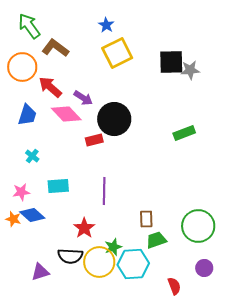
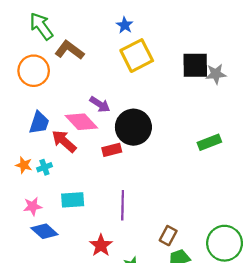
red arrow: (50, 87) -> (64, 141), moved
cyan cross: (32, 156) -> (44, 167), turned 32
orange star: (13, 219) -> (24, 165), moved
brown rectangle: (146, 219) -> (168, 236), turned 30

